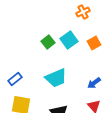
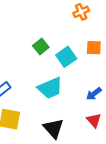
cyan square: (69, 40) -> (66, 57), moved
orange square: (94, 43) -> (94, 48), turned 32

